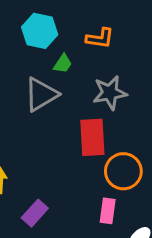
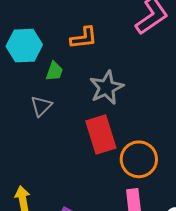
gray triangle: (41, 94) -> (41, 106), size x0.6

